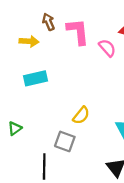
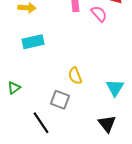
yellow semicircle: (81, 115) -> (75, 76), turned 120
black line: (44, 166) -> (41, 123), turned -35

